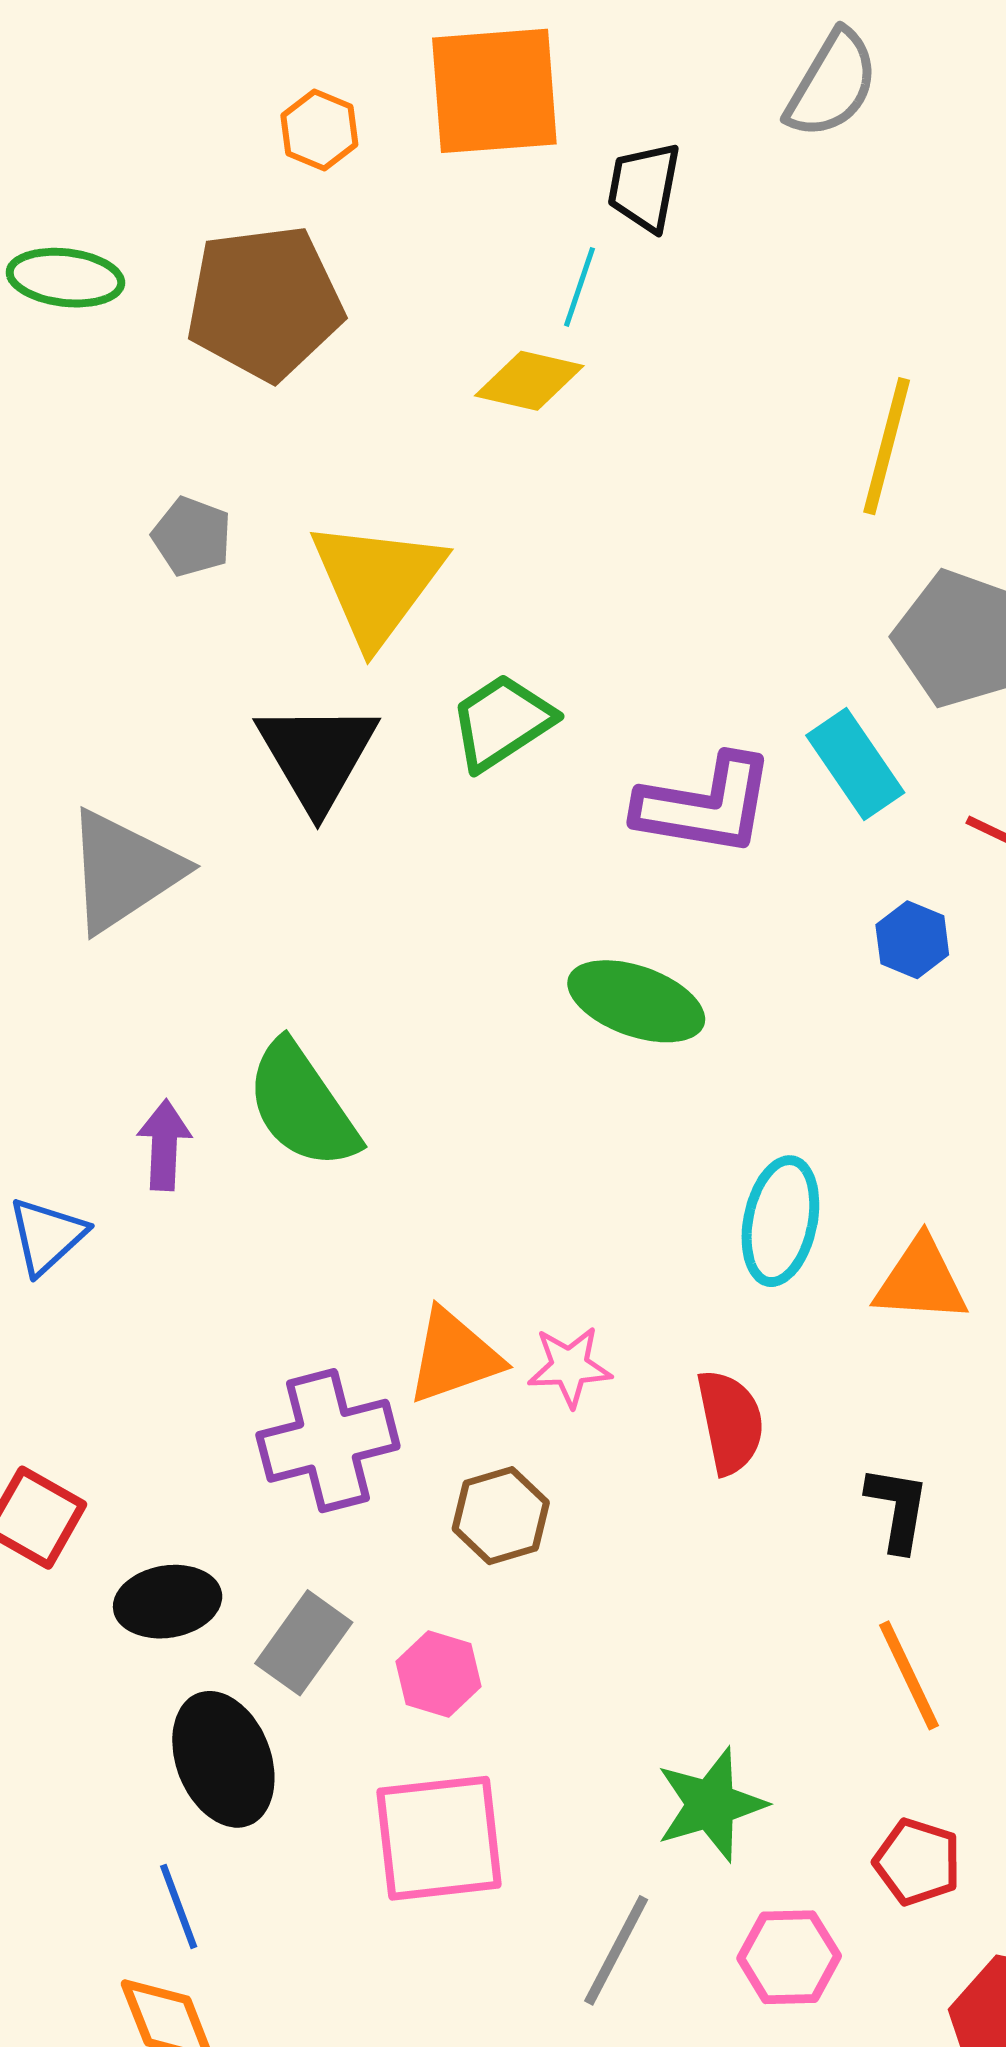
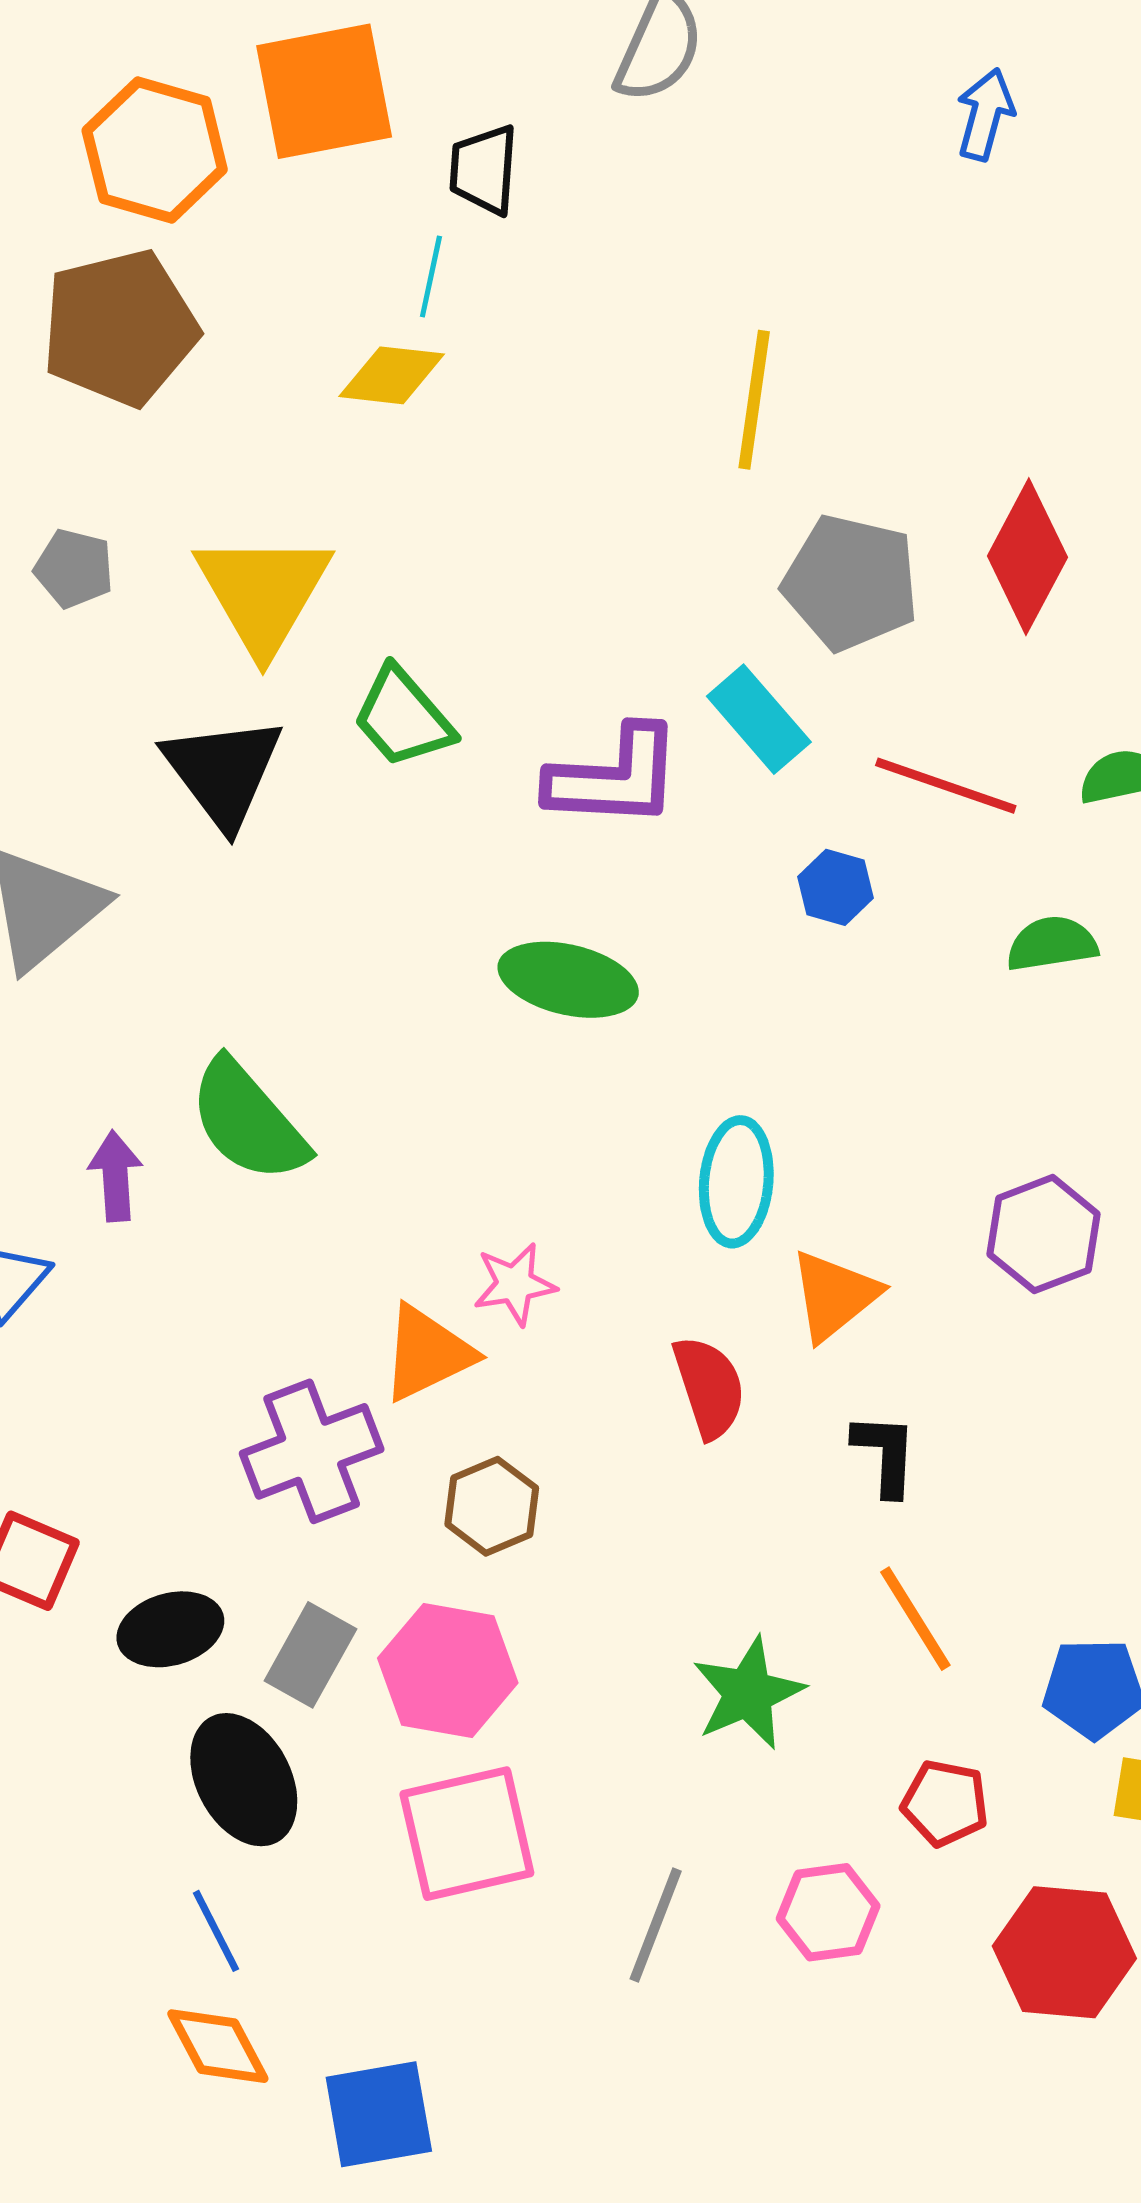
orange hexagon: (319, 130) -> (155, 150), size x1.8
green trapezoid: (502, 722) -> (403, 717), turned -91
orange triangle: (921, 1280) -> (834, 1295), moved, turned -36
pink star: (570, 1367) -> (515, 1284), moved
pink hexagon: (439, 1674) -> (448, 1671), size x1.6
green star: (711, 1804) -> (748, 1693), moved

